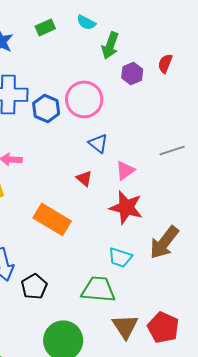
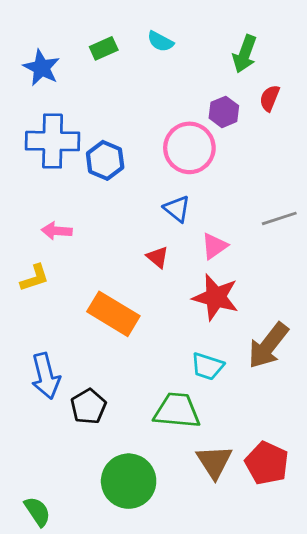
green arrow: (110, 45) -> (245, 54), moved
pink circle: (84, 99) -> (189, 148), moved

